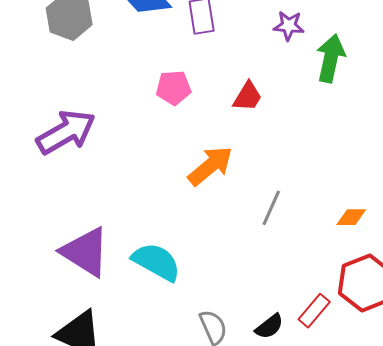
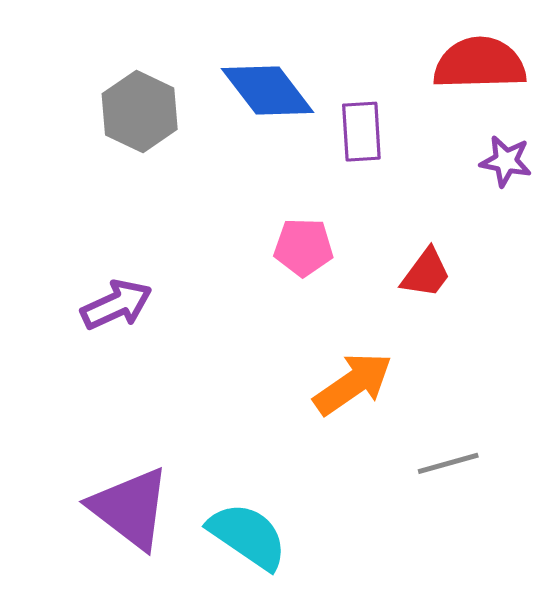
purple arrow: (66, 132) -> (116, 305), size x0.7
gray line: (271, 208) -> (448, 463), turned 45

